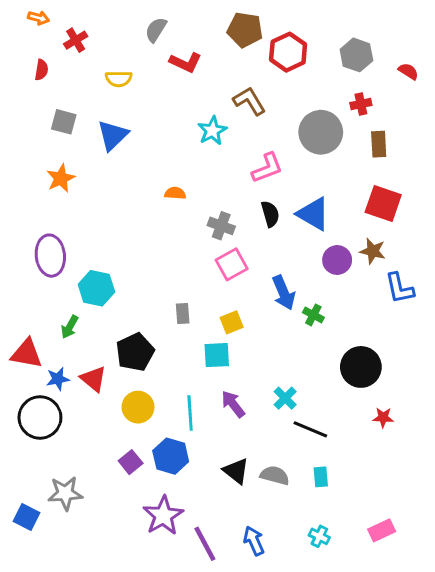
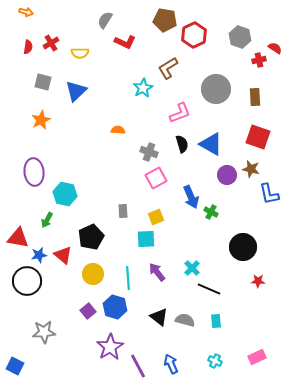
red cross: (76, 40) -> (51, 43), moved
brown L-shape: (249, 101) -> (168, 68), turned -90
red cross: (361, 104) -> (259, 60), moved
blue square: (27, 517) -> (15, 366), moved

